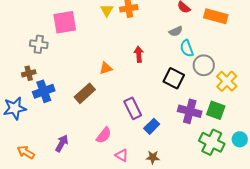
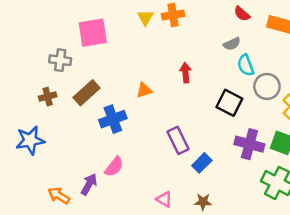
blue cross: (44, 91) -> (113, 119), moved
brown rectangle: (85, 93) -> (86, 93), moved
pink semicircle: (104, 135) -> (114, 167), moved
orange arrow: (26, 152) -> (59, 196), moved

